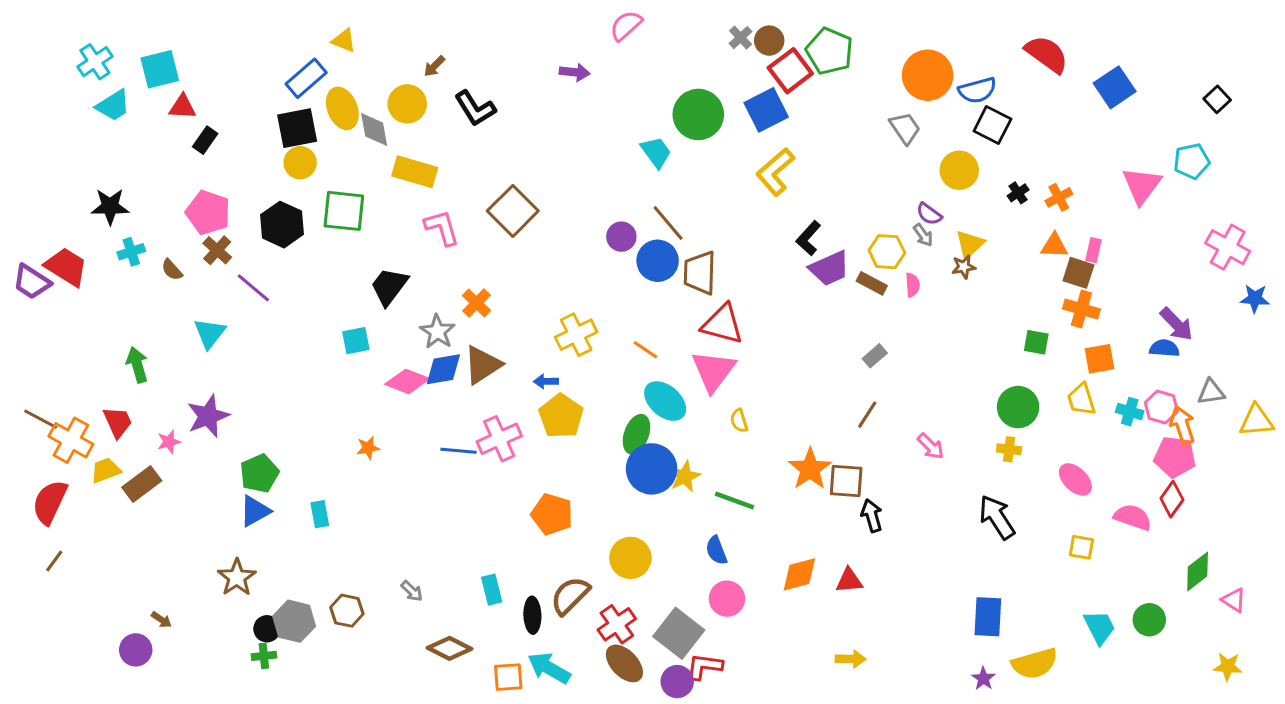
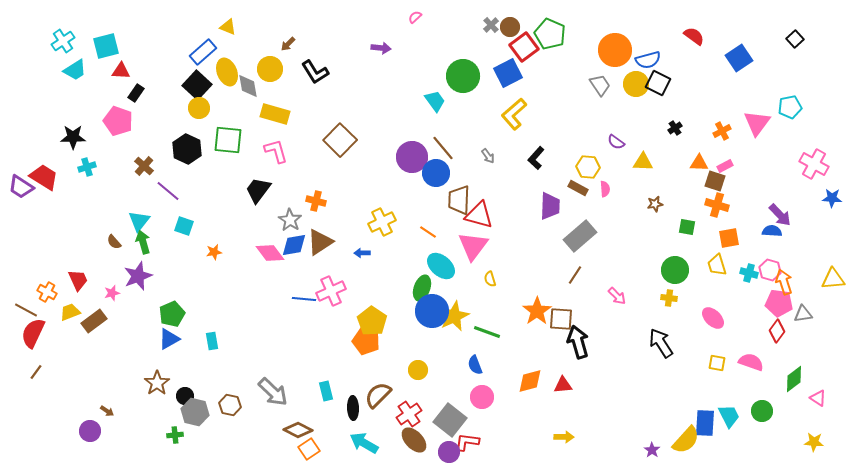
pink semicircle: (626, 25) -> (415, 17), size x0.6
red semicircle: (1047, 54) -> (694, 36), size x0.7
black square: (1217, 99) -> (795, 39), moved
black square: (297, 128) -> (197, 85), turned -36
yellow circle: (959, 170) -> (636, 84), moved
orange cross: (1059, 197) -> (722, 131), moved
pink pentagon: (208, 212) -> (118, 121), moved
pink L-shape: (442, 228) -> (276, 151), moved
gray arrow: (923, 235) -> (488, 156), moved
purple circle: (621, 237) -> (412, 157), size x1.6
yellow triangle: (970, 244) -> (643, 162), turned 45
pink rectangle: (1093, 250) -> (725, 166), turned 49
brown star: (964, 267) -> (655, 204), moved
purple trapezoid: (830, 268) -> (550, 206), moved, turned -64
brown semicircle: (172, 270) -> (114, 242), moved
brown trapezoid: (700, 273) -> (459, 200), moved
orange cross: (477, 303) -> (316, 201), turned -30
cyan square: (356, 341) -> (184, 226), moved, turned 30
gray rectangle: (875, 356) -> (580, 236), size x2.0
green arrow: (137, 365) -> (143, 242), moved
pink diamond: (407, 381) -> (270, 253), turned 32
gray triangle: (1211, 392) -> (803, 314), moved
yellow pentagon: (561, 416) -> (372, 321), moved
brown line: (41, 419) -> (26, 310), moved
orange cross: (71, 440) -> (47, 292), size x0.7
orange star: (368, 448) -> (214, 252), moved
yellow star: (685, 476) -> (454, 316), size x1.4
black arrow: (872, 516) -> (578, 342), size x1.5
pink semicircle: (1133, 517) -> (751, 362), moved
yellow circle: (630, 558) -> (418, 370), size x0.7
gray arrow: (412, 591) -> (273, 392), size x2.0
blue rectangle: (988, 617) -> (705, 423), moved
black circle: (267, 629) -> (185, 396), moved
yellow semicircle: (1035, 663) -> (686, 440), turned -32
orange square: (508, 677) -> (309, 449), moved, turned -30

